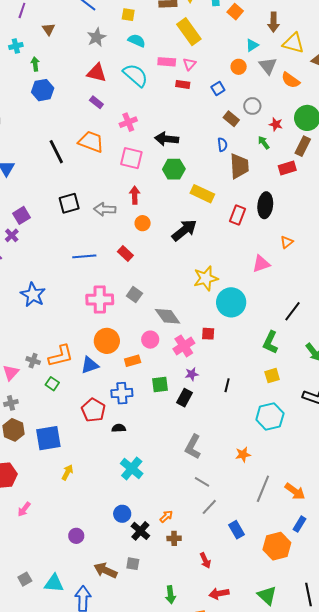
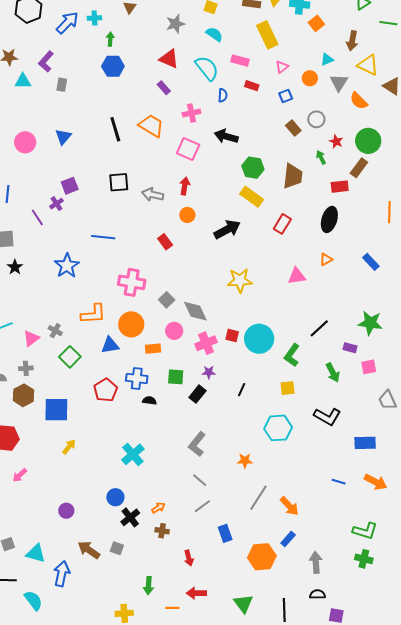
pink triangle: (189, 64) -> (282, 67), moved
blue semicircle: (222, 145) -> (223, 95), moved
green hexagon: (174, 169) -> (253, 168), moved
black ellipse: (265, 205) -> (329, 219), moved
blue line: (84, 256) -> (103, 237), moved
gray square: (134, 295) -> (167, 300), moved
cyan circle: (231, 302) -> (259, 339), moved
orange L-shape: (61, 356) -> (93, 314), moved
green square: (52, 384) -> (70, 357), size x1.5
black semicircle: (119, 428) -> (149, 401), moved

